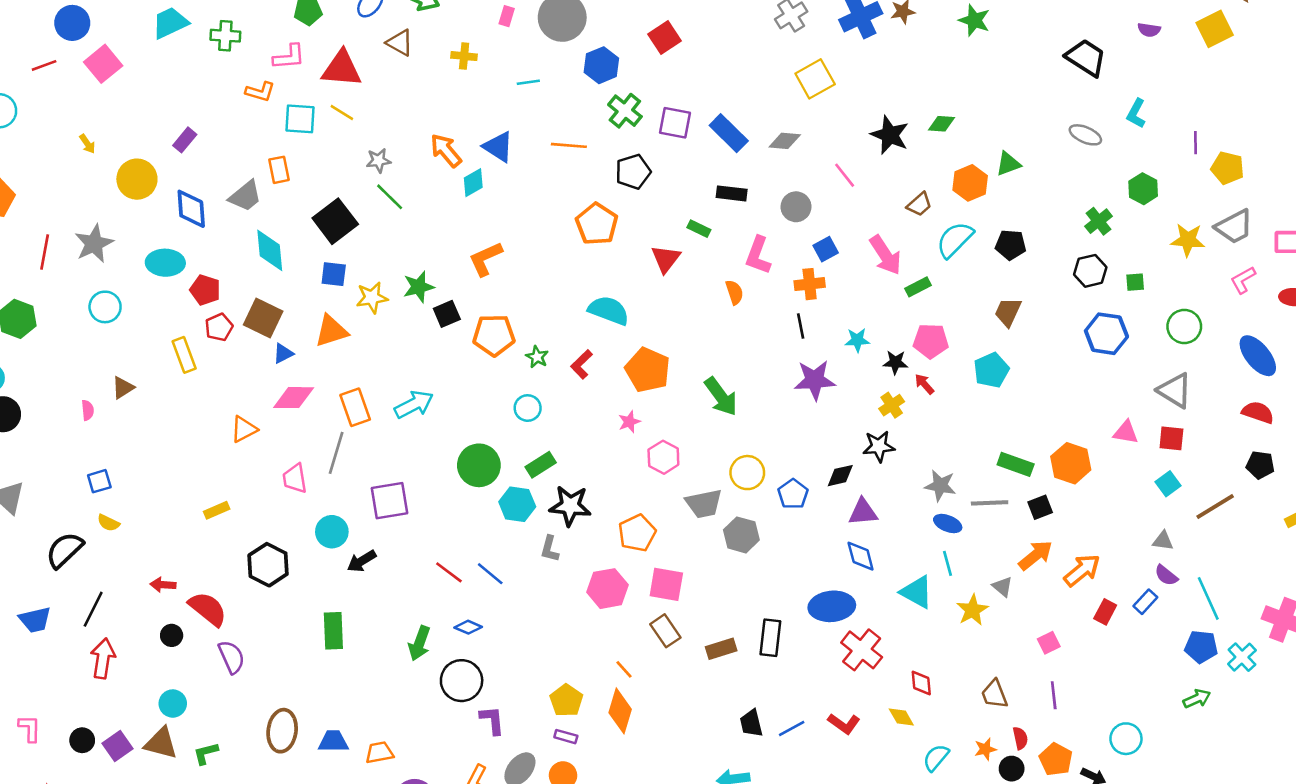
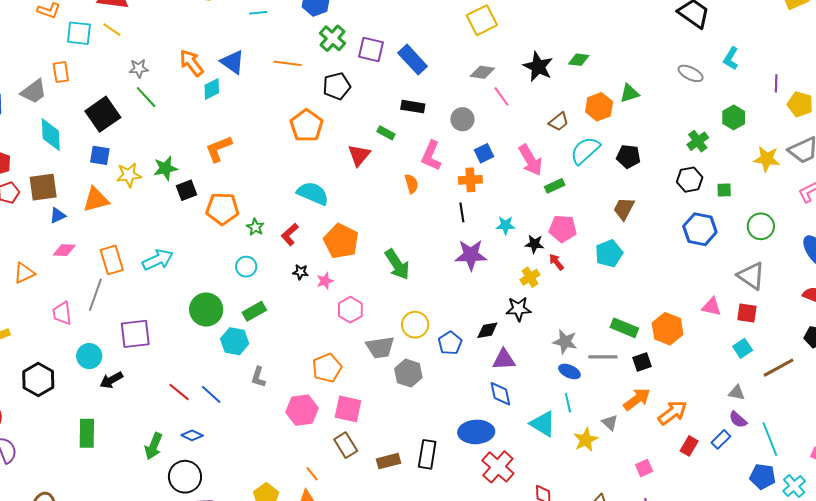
gray diamond: (785, 141) -> (482, 72), moved
brown square: (263, 318) -> (43, 187), turned -36
pink diamond: (294, 398) -> (64, 250), size x0.7
black star: (570, 506) -> (300, 272), moved, size x0.5

